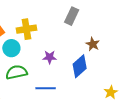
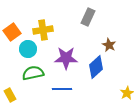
purple star: (50, 57) -> (66, 58), size x1.6

